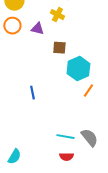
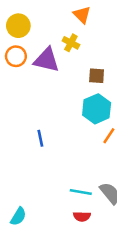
purple triangle: (37, 29) -> (46, 60), size x1.6
brown square: (59, 48) -> (97, 76), moved

